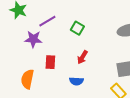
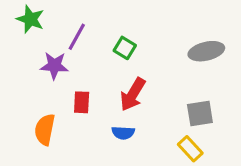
purple line: (47, 21) -> (77, 37), turned -30
red arrow: (82, 57) -> (133, 94), size x1.5

